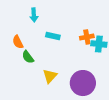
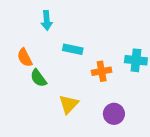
orange cross: (87, 37) -> (102, 71), moved
purple circle: (83, 83) -> (114, 114), size x0.6

